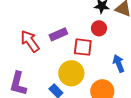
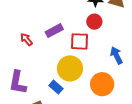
red arrow: (30, 41) -> (26, 39), size x0.6

